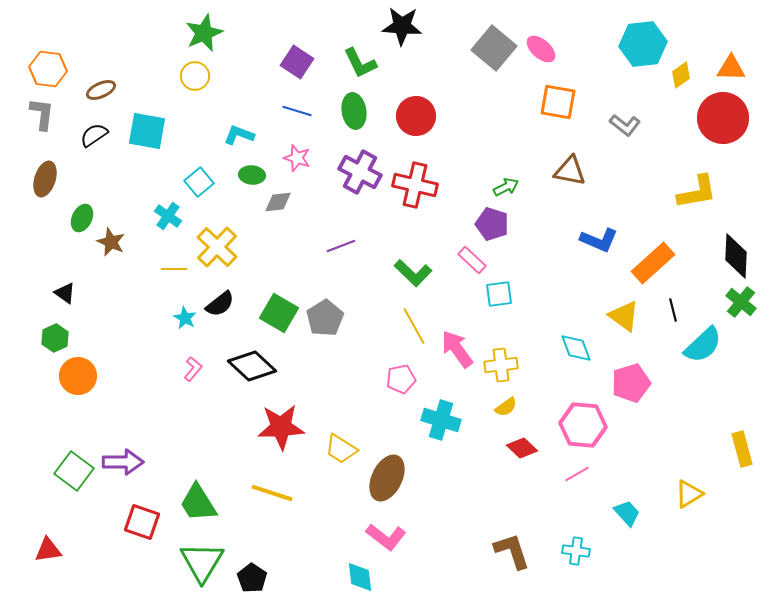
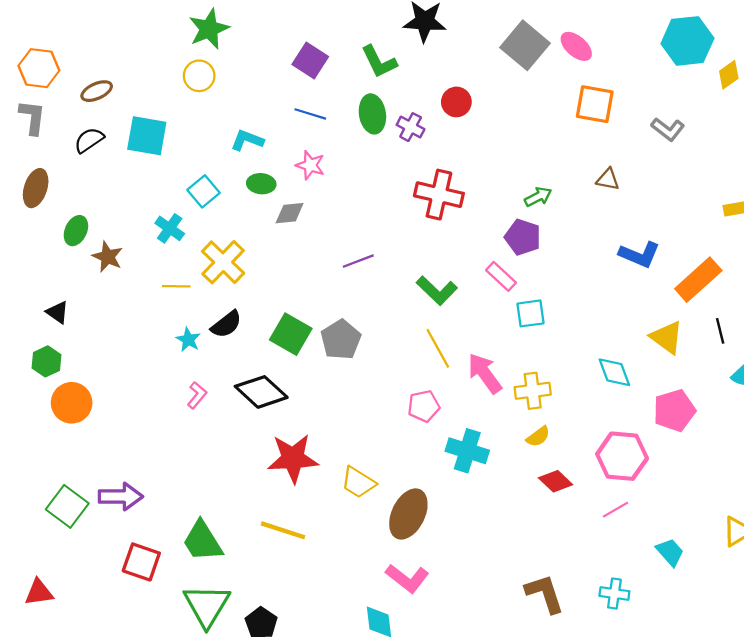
red circle: (416, 116) -> (456, 102), moved, size x0.7
brown triangle: (570, 171) -> (608, 179), size x0.7
purple cross: (360, 172) -> (411, 127), moved, size x0.6

